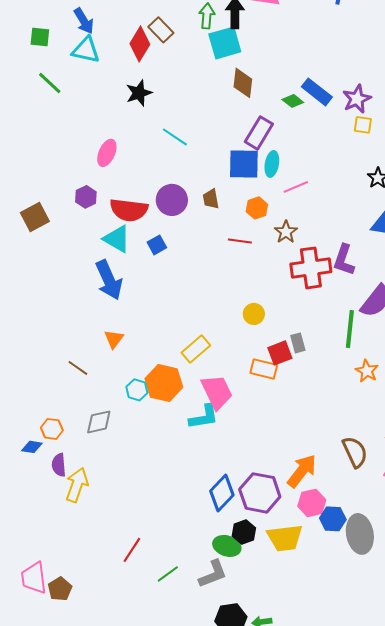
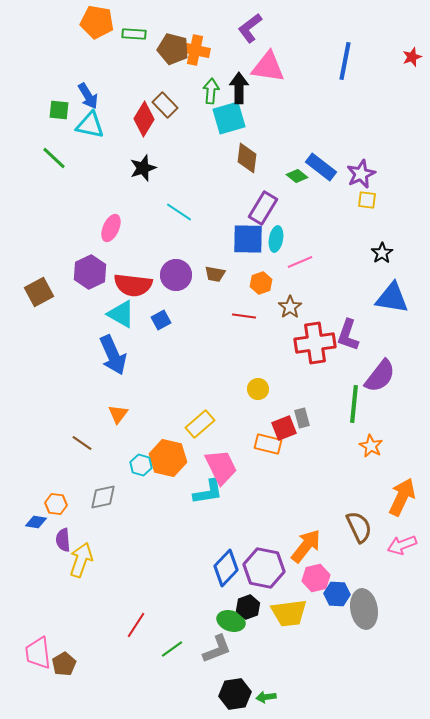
green square: (40, 37) -> (59, 110), moved
purple hexagon: (86, 197) -> (90, 272), size x1.5
brown trapezoid: (211, 199) -> (215, 274), turned -70

